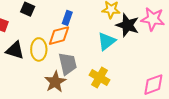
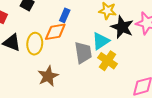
gray trapezoid: (68, 64) -> (83, 53), moved
yellow cross: (99, 78) -> (107, 61), moved

